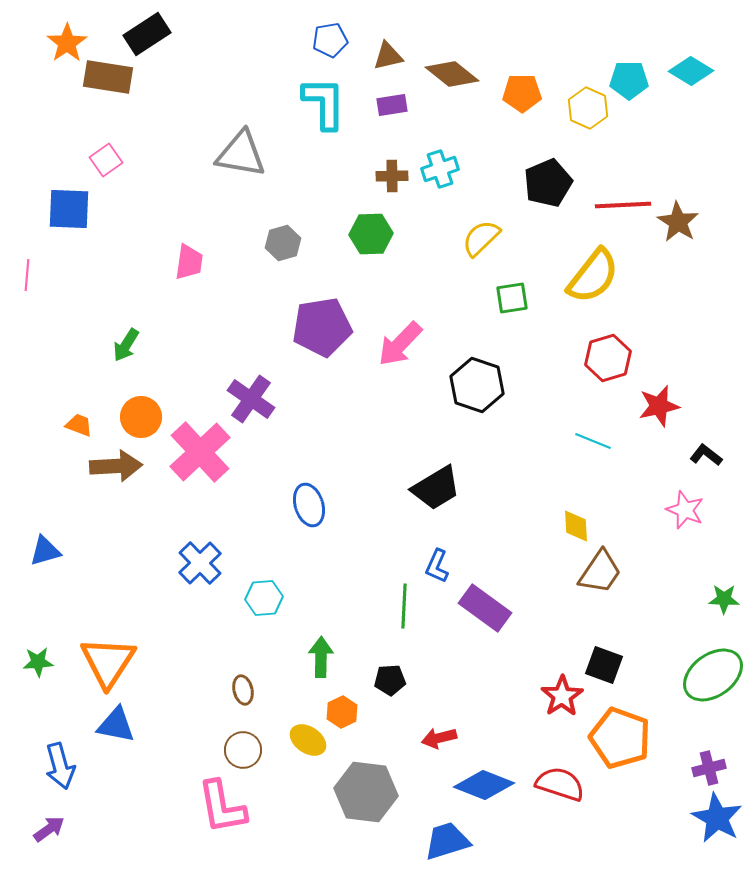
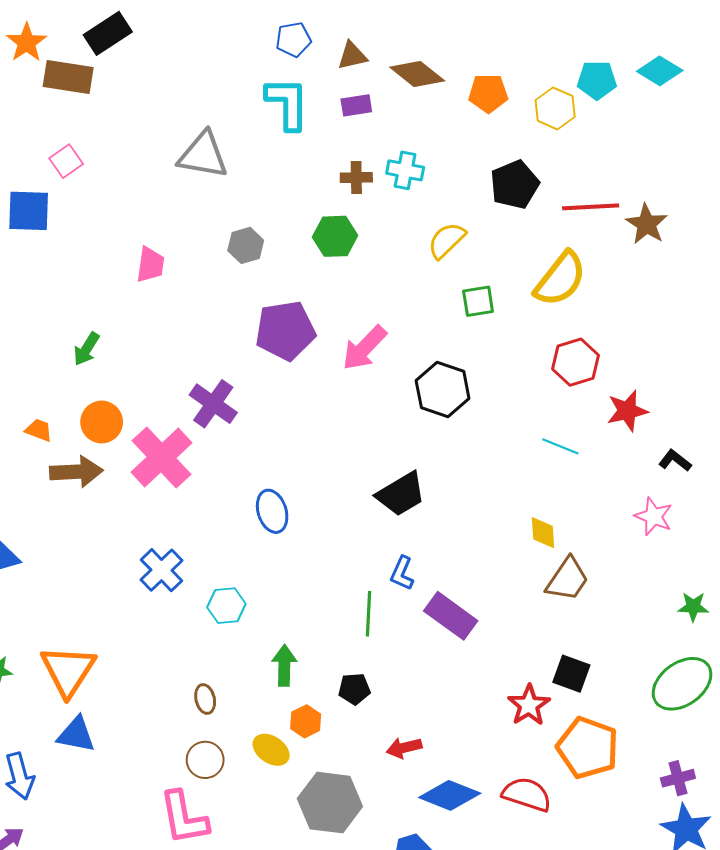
cyan cross: (440, 169) -> (405, 170), turned 30

